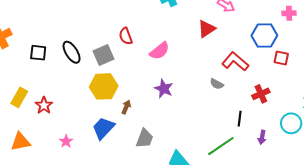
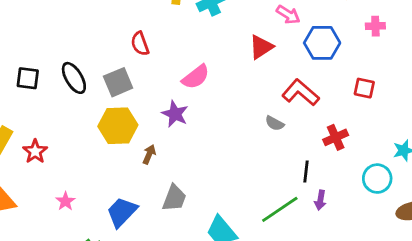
blue hexagon: (264, 35) -> (322, 43), moved
red semicircle: (126, 36) -> (140, 44), moved
purple star: (164, 89) -> (175, 114), moved
blue trapezoid: (103, 128) -> (122, 212), moved
purple arrow: (262, 137) -> (320, 200), moved

